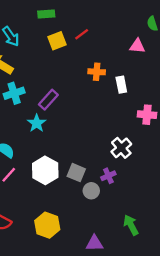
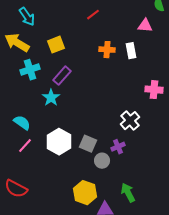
yellow square: (57, 41) -> (56, 45), moved
white rectangle: (121, 85) -> (131, 51), moved
yellow hexagon: (47, 225) -> (85, 193), moved
green arrow: (131, 225) -> (128, 193), moved

